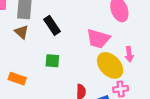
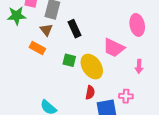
yellow ellipse: (110, 65) -> (92, 67), moved
orange rectangle: (17, 79) -> (37, 48), moved

